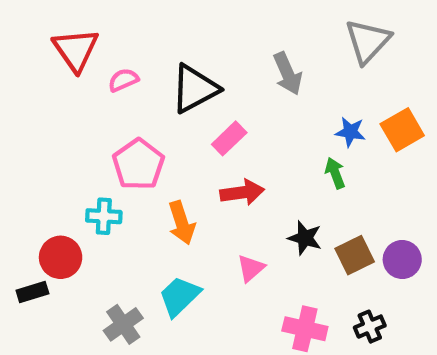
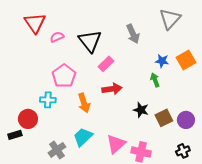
black triangle: (195, 89) -> (90, 41), turned -40
pink triangle: (251, 268) -> (116, 144), moved, size x1.5
black cross: (370, 327) -> (183, 151), moved

